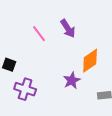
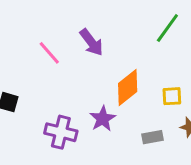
purple cross: (25, 89) -> (61, 132), moved

